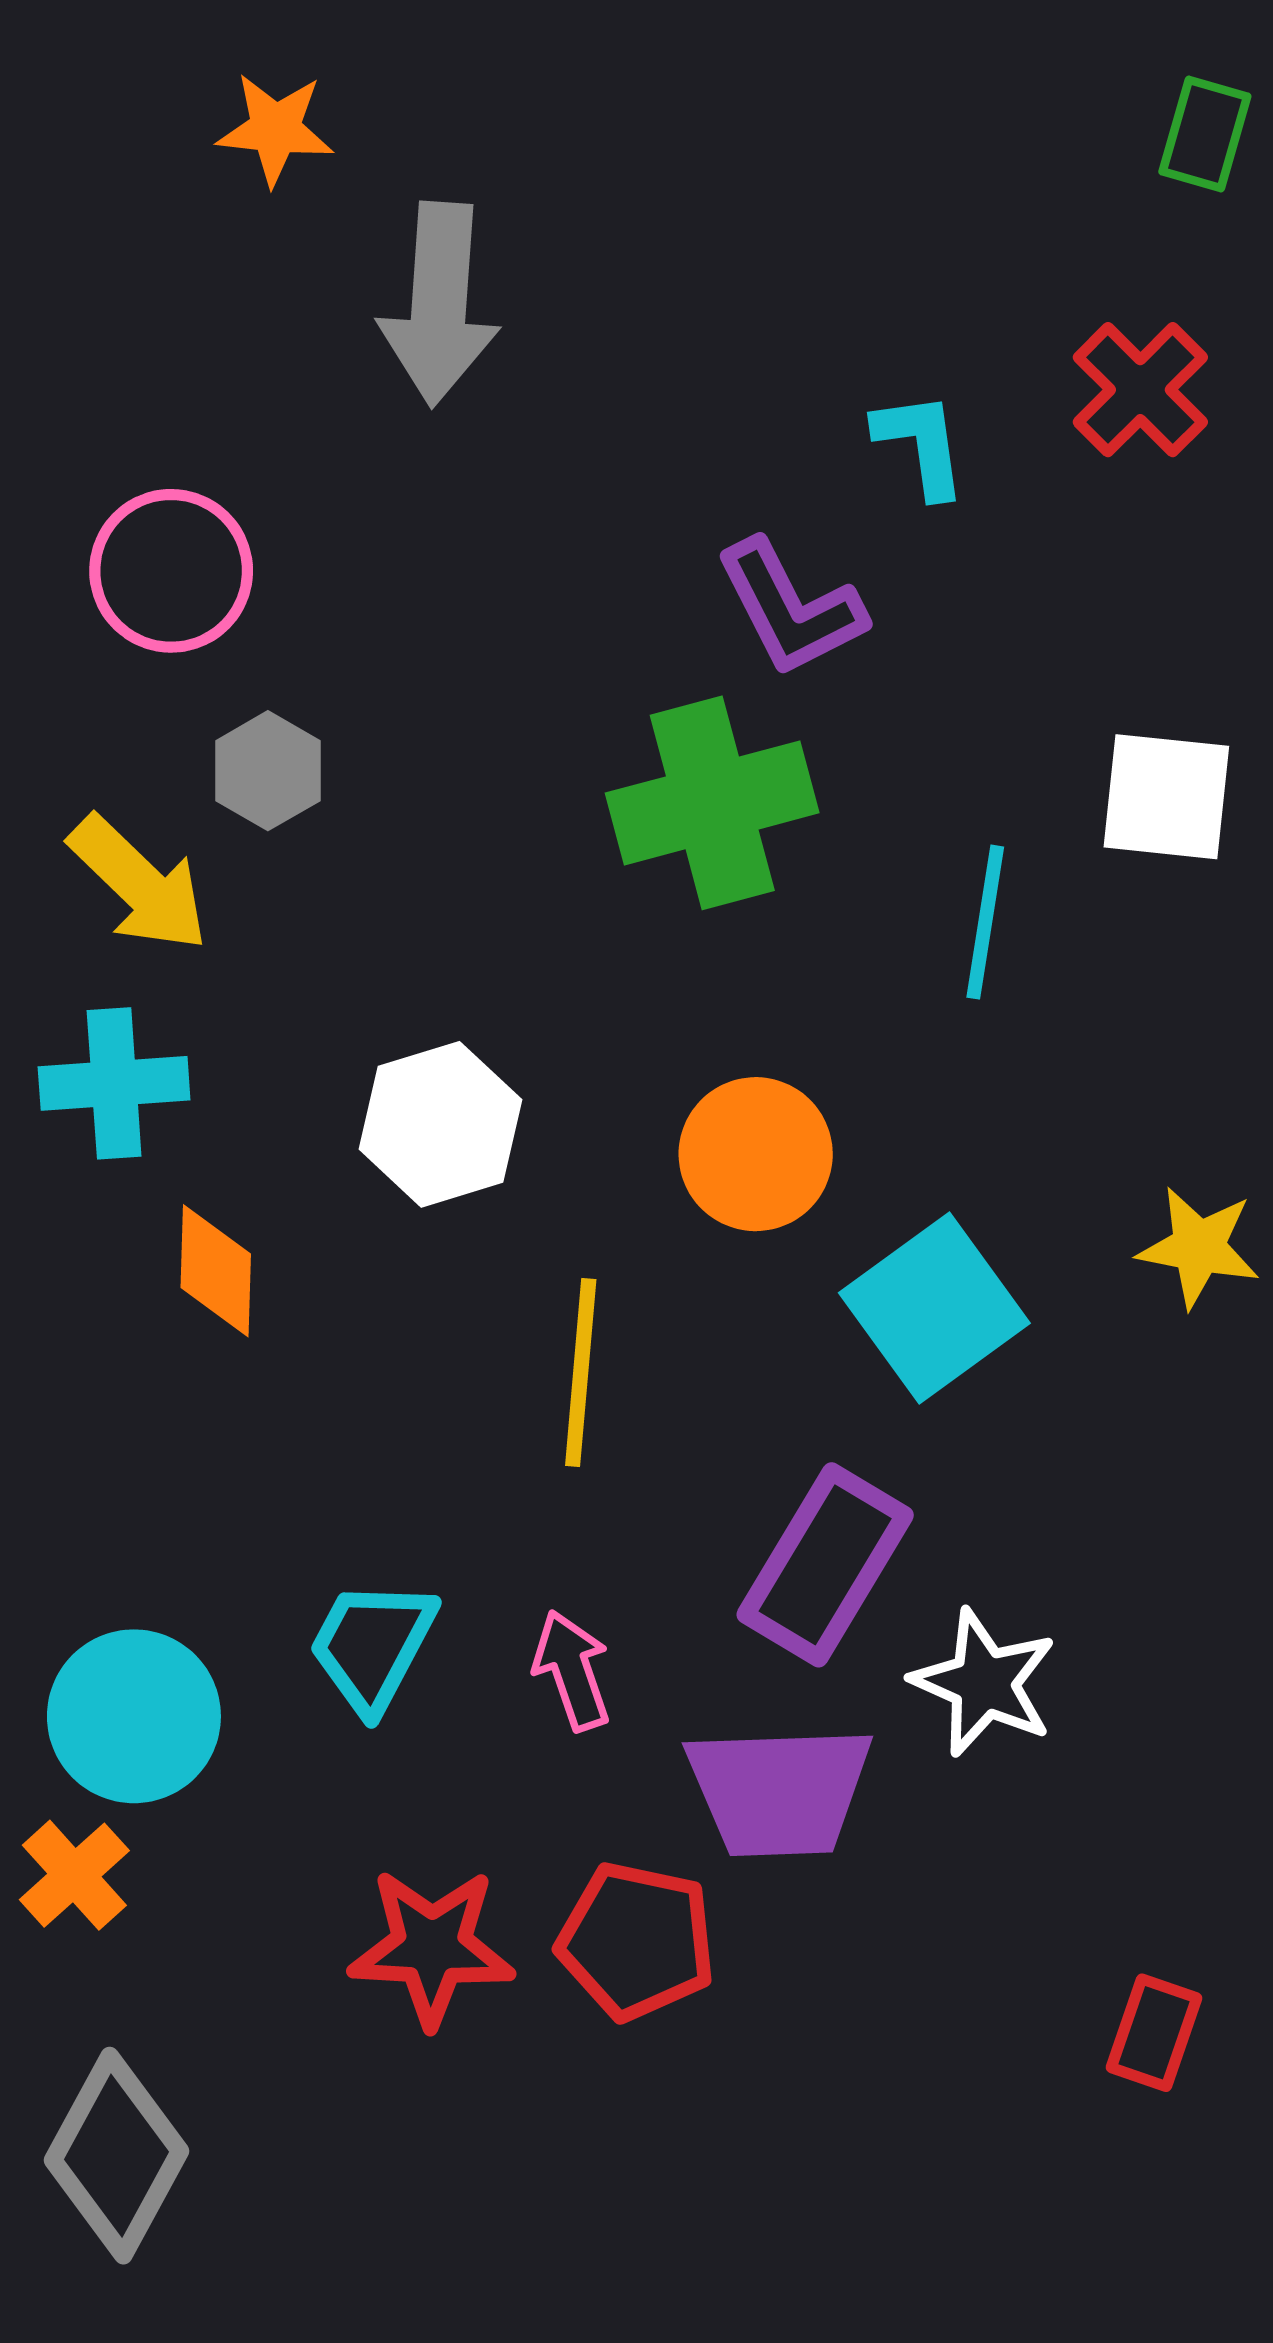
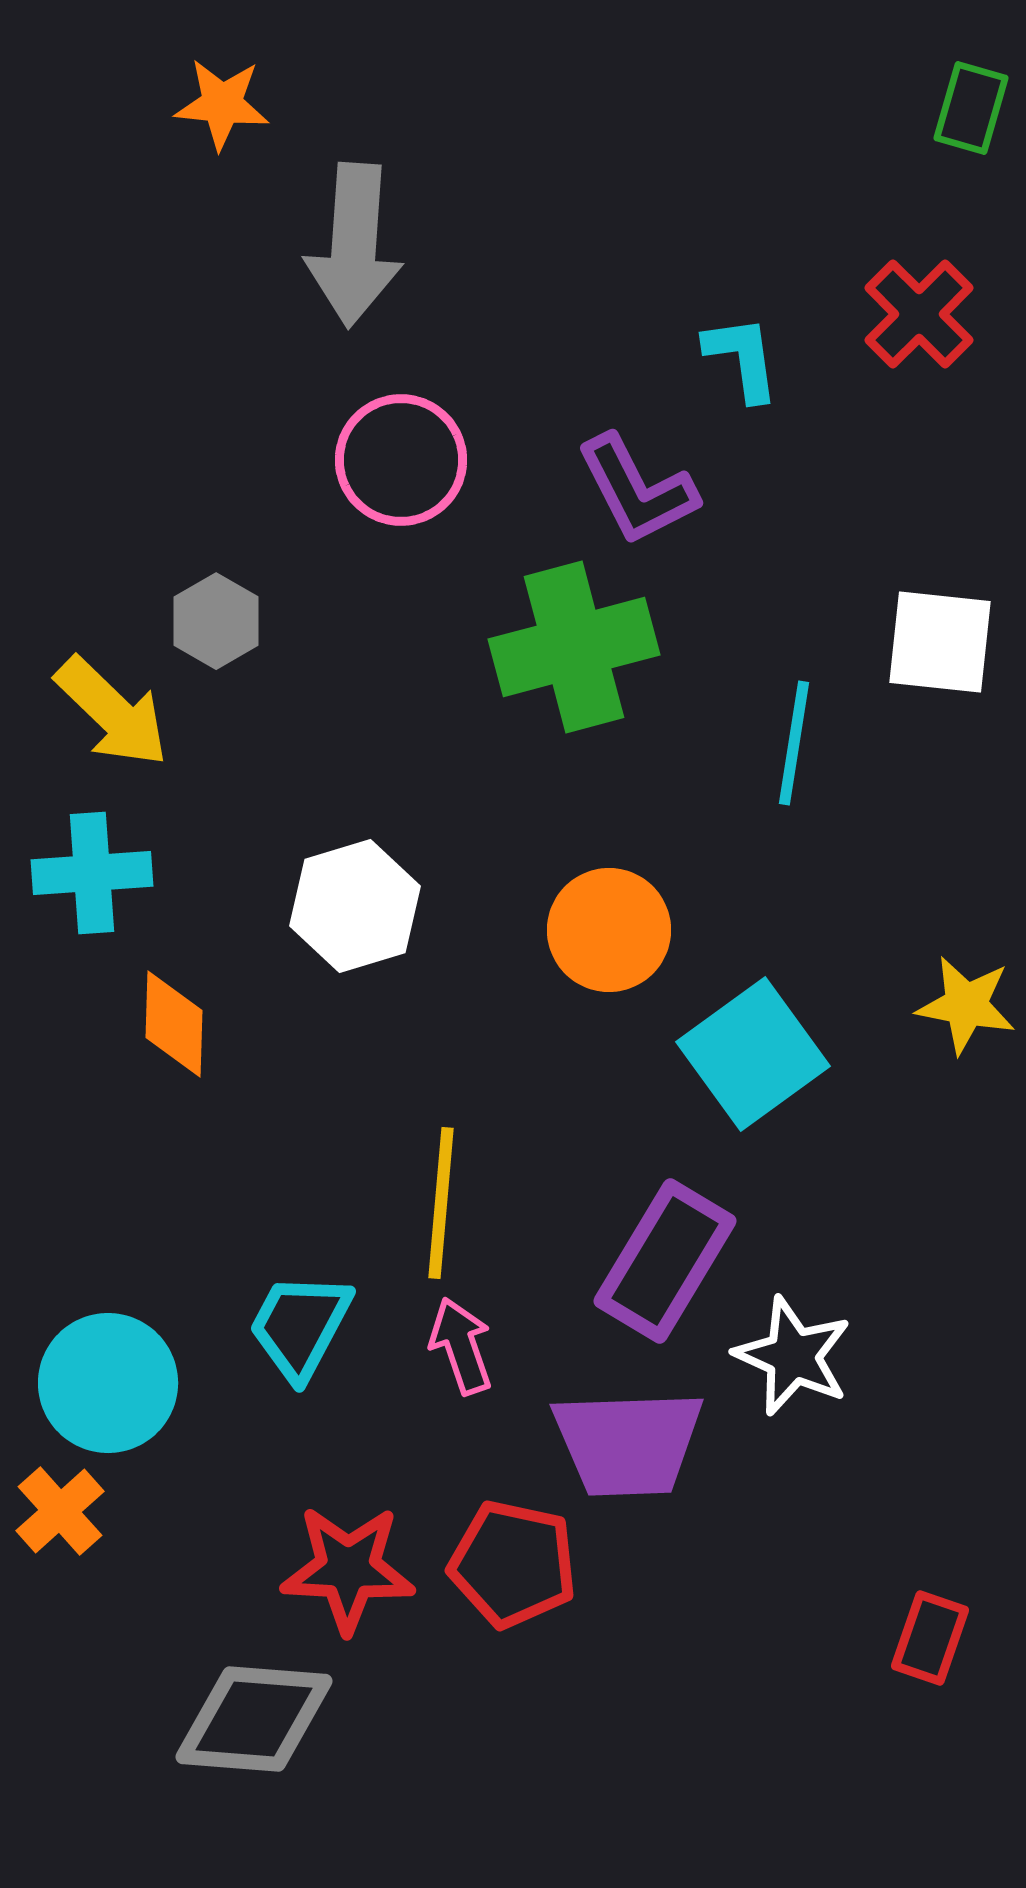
pink circle: (171, 571) -> (401, 460), moved
yellow line: (581, 1373) -> (441, 1203), moved
gray diamond: (117, 2156) -> (254, 1719), moved, turned 66

